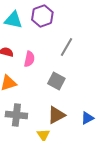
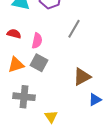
gray square: (56, 81) -> (39, 63), moved
brown triangle: (56, 115) -> (82, 77), moved

